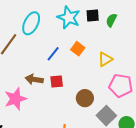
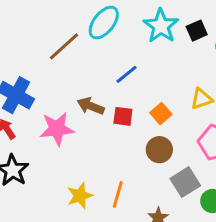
black square: (93, 16) -> (197, 31), turned -32
orange square: (78, 49) -> (161, 114), moved

